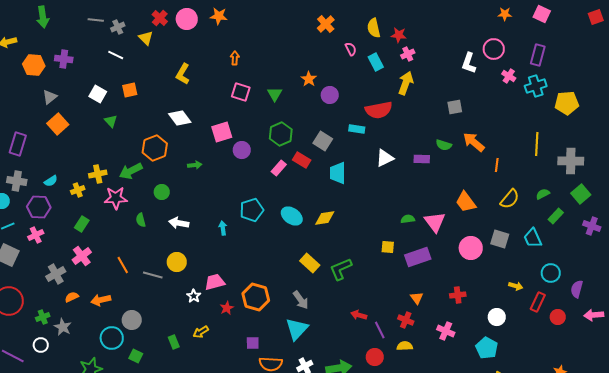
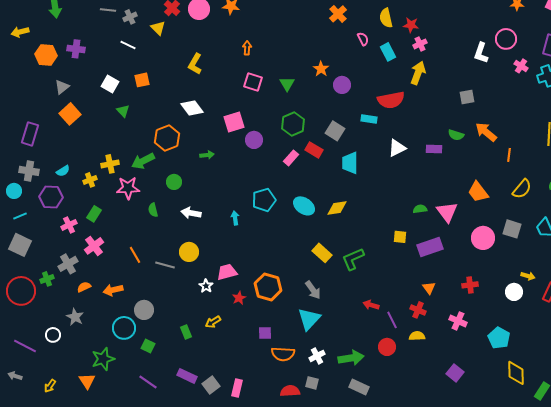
pink cross: (36, 235) -> (69, 225), moved
green cross: (43, 317) -> (47, 279), moved
white circle: (497, 317) -> (514, 292), moved

